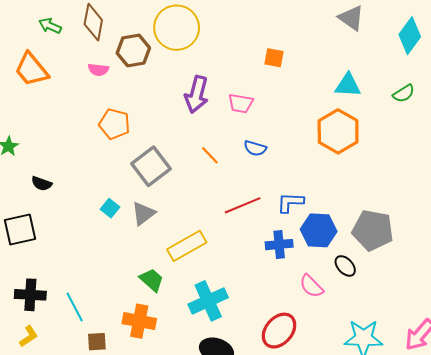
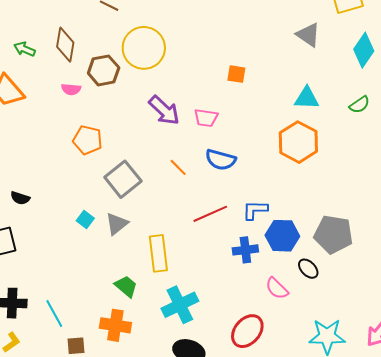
purple arrow: (197, 94) -> (164, 110), turned -60
blue semicircle: (255, 148) -> (221, 160), size x1.4
yellow rectangle: (187, 246) -> (158, 253), turned -66

